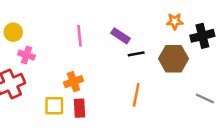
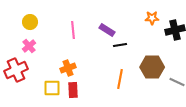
yellow circle: (13, 32) -> (30, 22), moved
pink cross: (26, 55) -> (29, 46), turned 32
brown hexagon: (173, 59) -> (152, 67), moved

